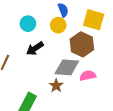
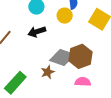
brown hexagon: (82, 44) -> (80, 56), moved
pink semicircle: (88, 76) -> (83, 82), moved

